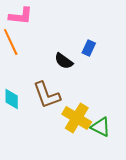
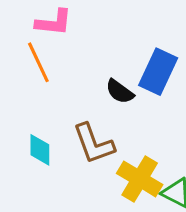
blue rectangle: (89, 48) -> (158, 72), size x1.8

